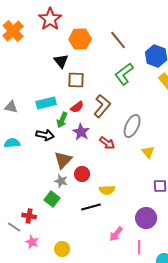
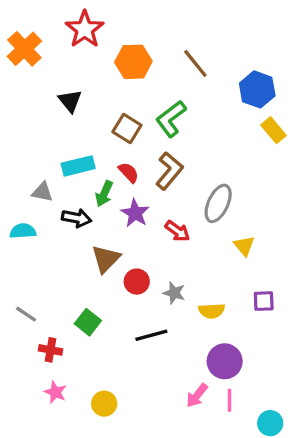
black triangle: (61, 61) -> (70, 101), moved
green L-shape: (124, 74) -> (171, 119), moved
brown square: (76, 80) -> (127, 129), turned 30
gray triangle: (11, 107) -> (42, 192), moved
red semicircle: (77, 107) -> (129, 172), turned -96
gray star: (61, 181) -> (174, 293), moved
yellow semicircle: (107, 190) -> (212, 311), moved
purple circle: (146, 218) -> (225, 361), moved
gray line: (14, 227) -> (26, 314), moved
pink arrow: (116, 234) -> (197, 395), moved

